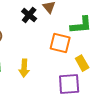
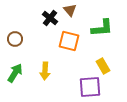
orange square: (60, 43) -> (69, 41), moved

